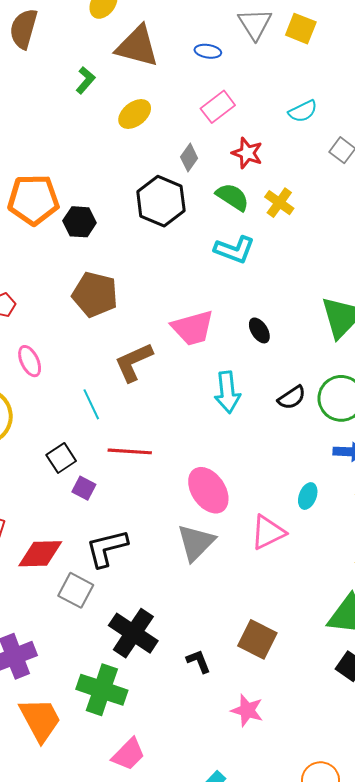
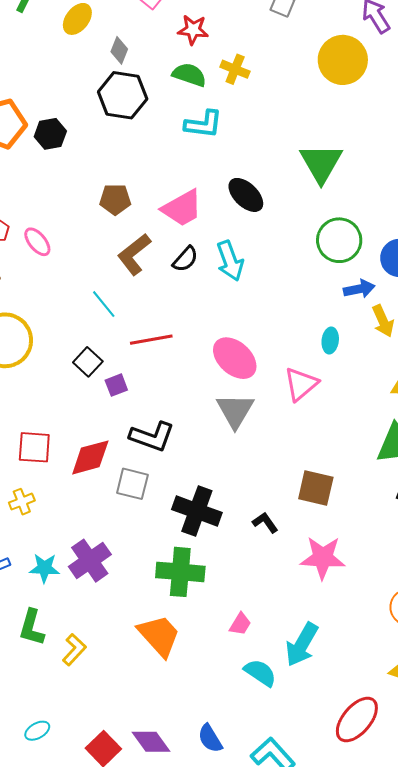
gray diamond: (189, 158) -> (119, 50), moved
brown pentagon: (95, 294) -> (115, 199), moved, size x0.7
black ellipse: (259, 330) -> (246, 195), size x1.5
pink ellipse: (30, 361) -> (37, 242), moved
black semicircle: (292, 398) -> (185, 259), moved
purple square: (84, 488) -> (116, 385), turned -35
black L-shape: (107, 548) -> (152, 437), turned -132
pink star: (247, 710) -> (323, 558), size x1.4
orange trapezoid: (40, 720) -> (159, 636), moved
pink trapezoid: (128, 754) -> (240, 624), moved, size x0.7

